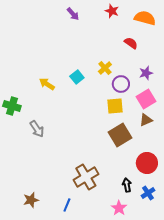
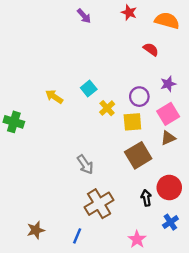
yellow cross: (105, 68) -> (107, 108), moved
gray arrow: (37, 129) -> (85, 164), moved
black arrow: (127, 185) -> (146, 198), moved

